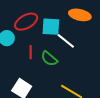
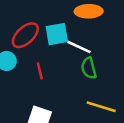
green semicircle: (49, 59) -> (89, 68), moved, turned 48

